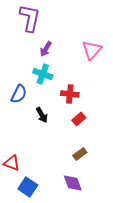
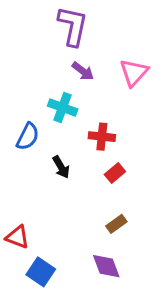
purple L-shape: (30, 18) -> (73, 26), moved
purple arrow: (46, 49) -> (83, 71), moved, turned -84

